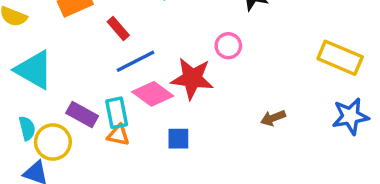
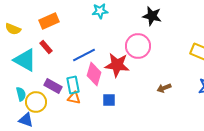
red rectangle: (118, 29) -> (46, 47), moved
pink circle: (228, 46) -> (138, 46), size x1.6
pink diamond: (153, 94) -> (94, 74), turned 70

